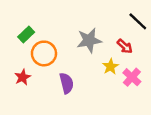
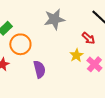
gray star: (89, 40) -> (54, 19), moved

